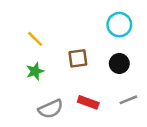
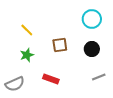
red rectangle: (88, 102) -> (51, 79), moved
gray semicircle: (51, 109) -> (15, 84), moved

